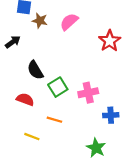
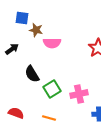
pink semicircle: (69, 22) -> (52, 43), moved, turned -138
red semicircle: (25, 99) -> (16, 113), moved

